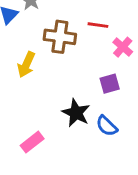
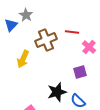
brown cross: (60, 37) -> (46, 40), turned -30
black star: (76, 113) -> (57, 92), turned 30

